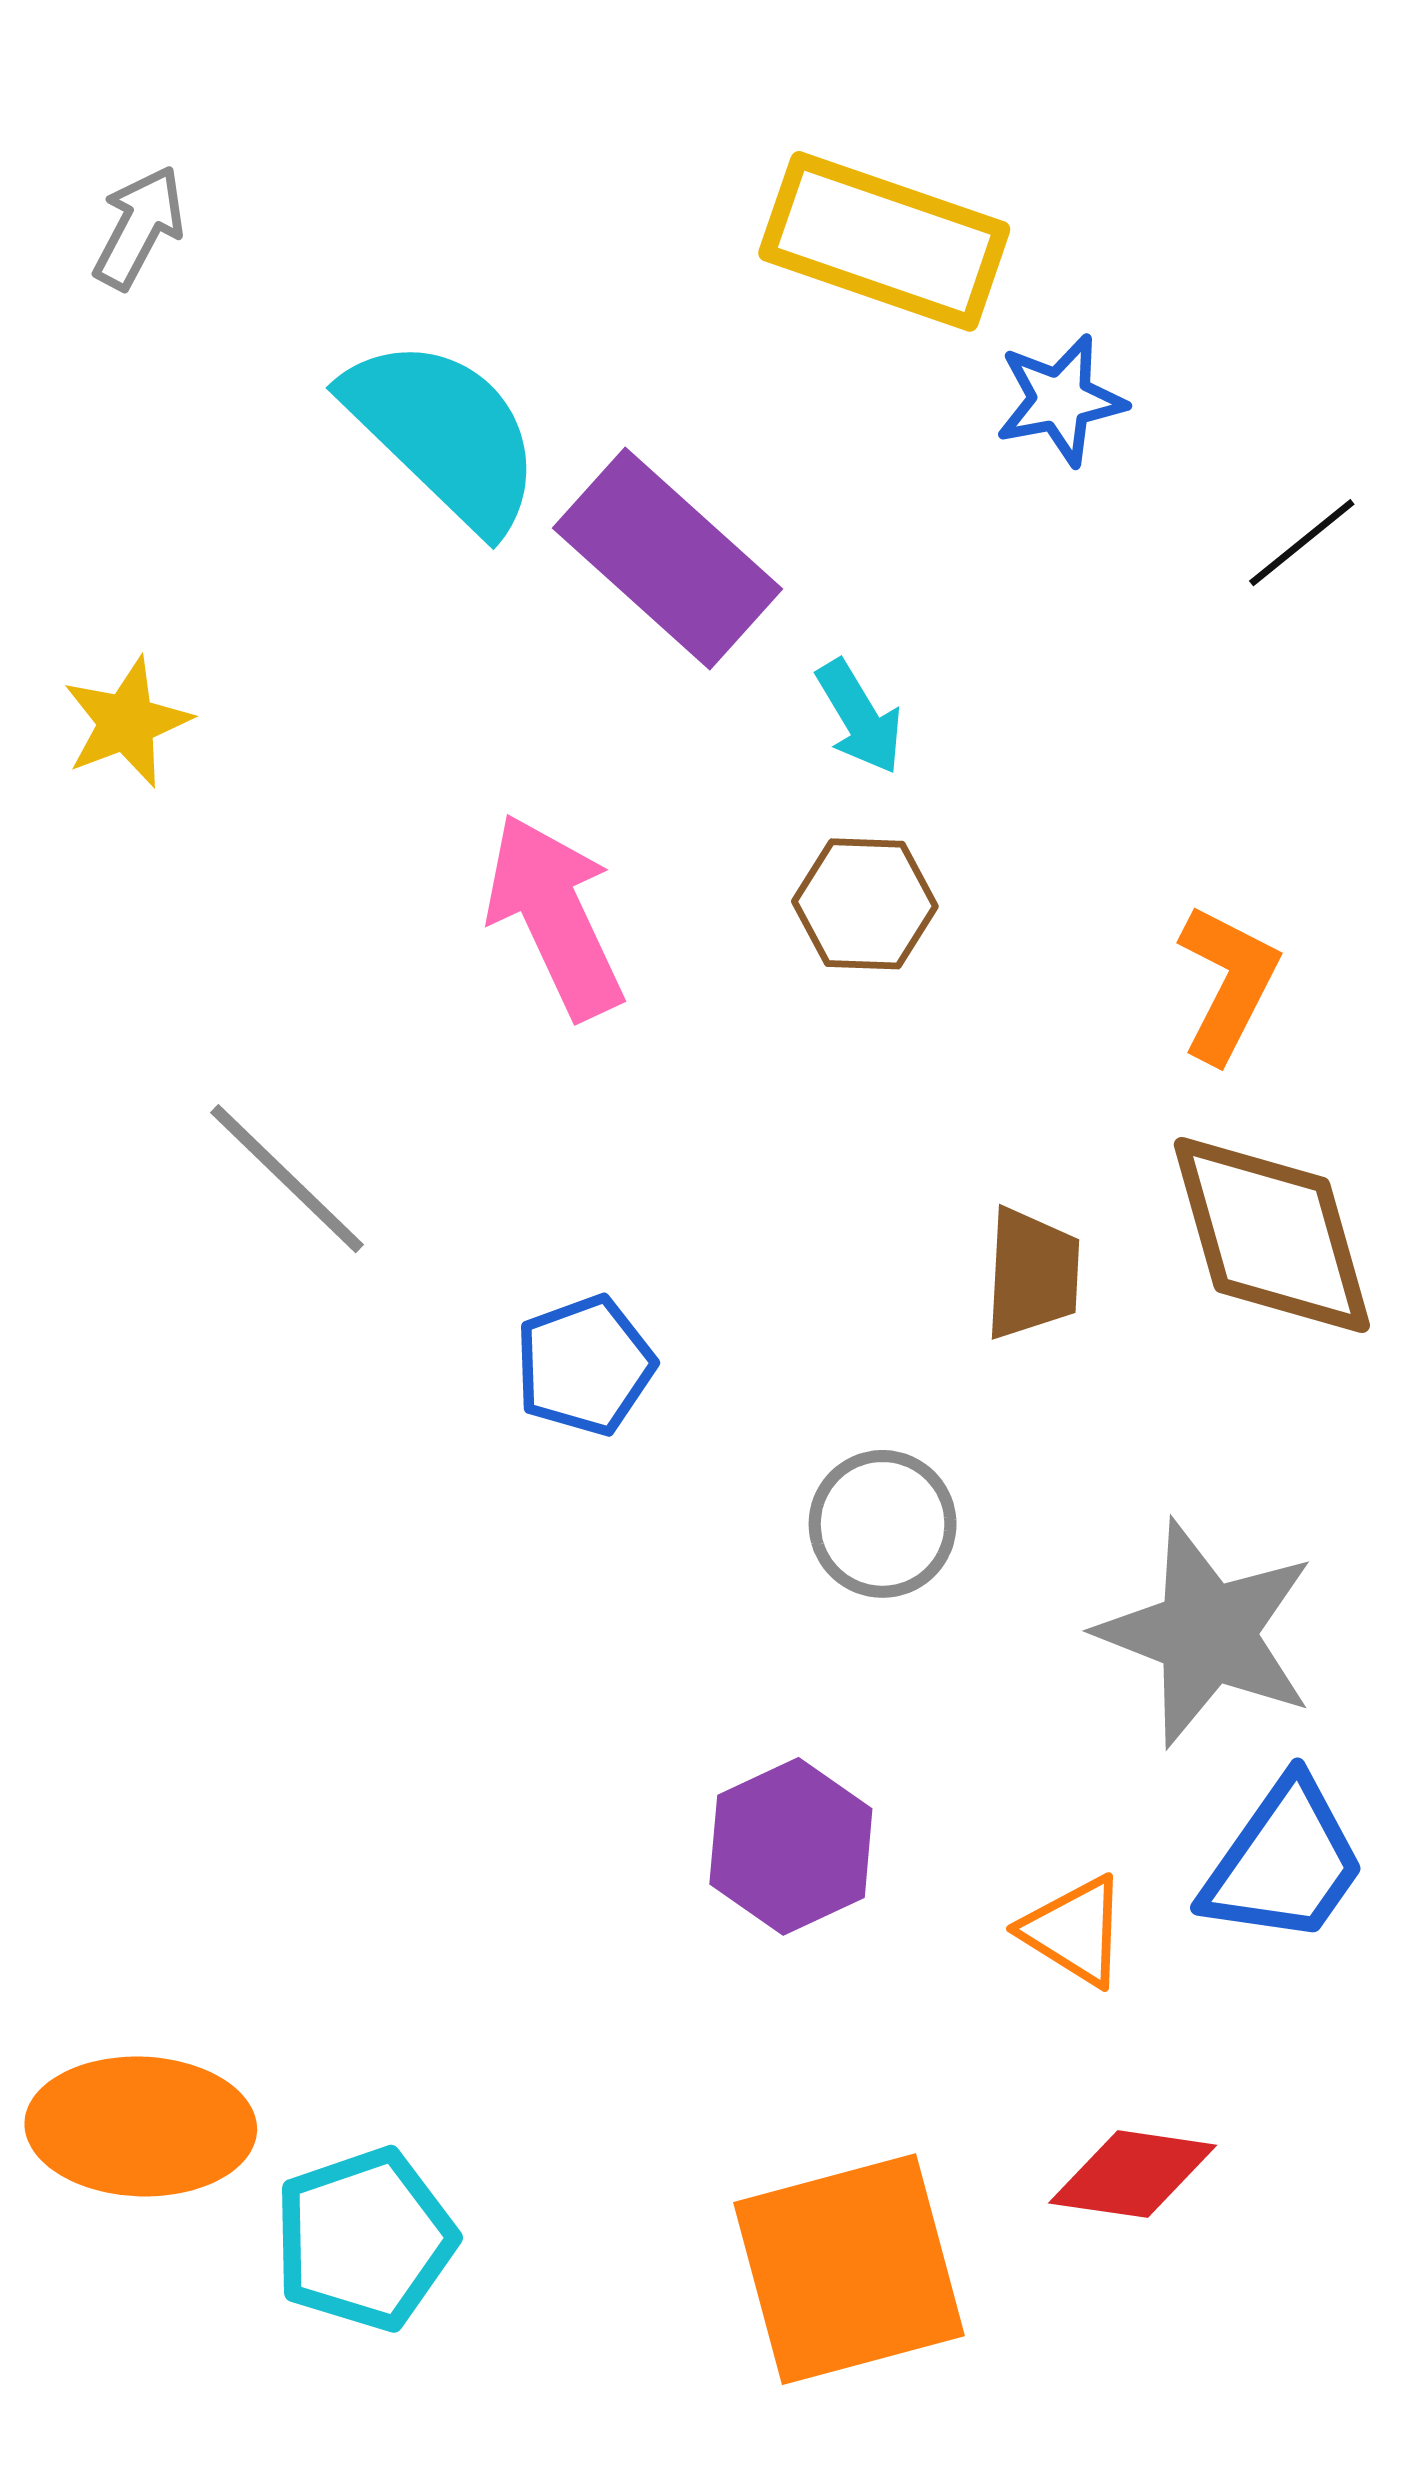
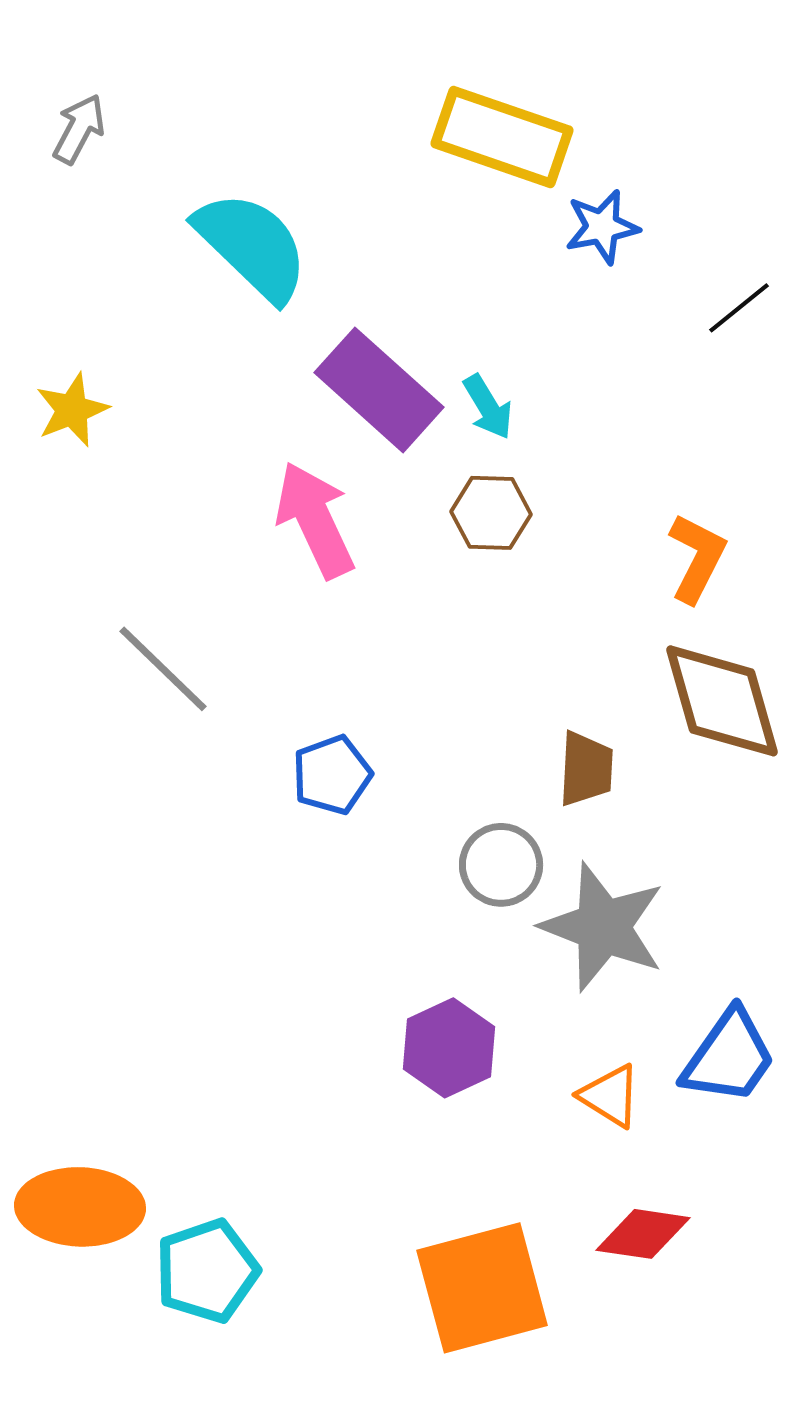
purple rectangle: (668, 558) -> (379, 390), moved
brown trapezoid: (1032, 1274) -> (586, 769), moved
gray star: (1207, 1633) -> (603, 927), moved

